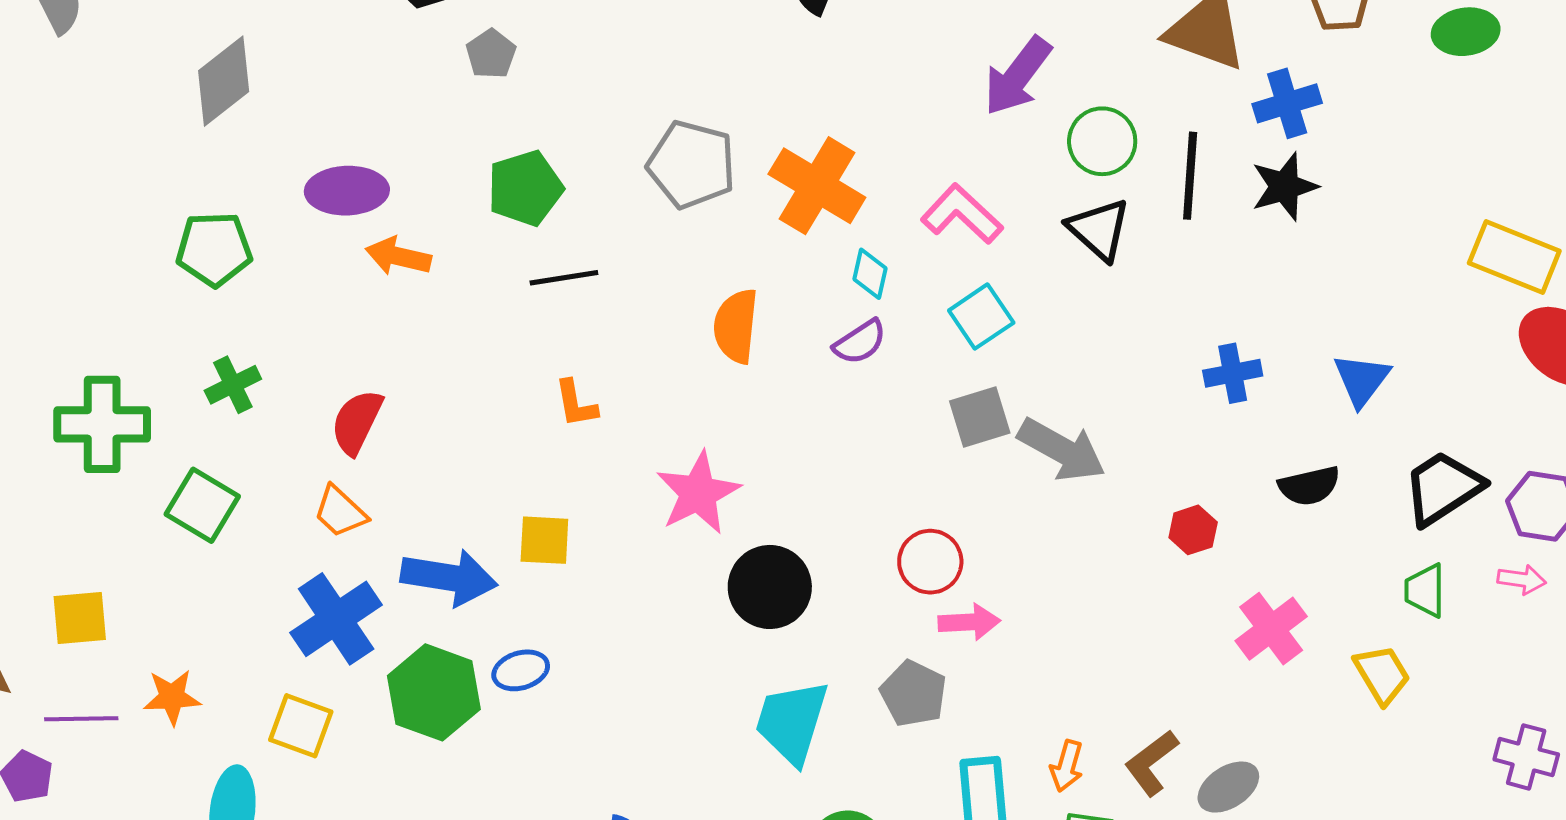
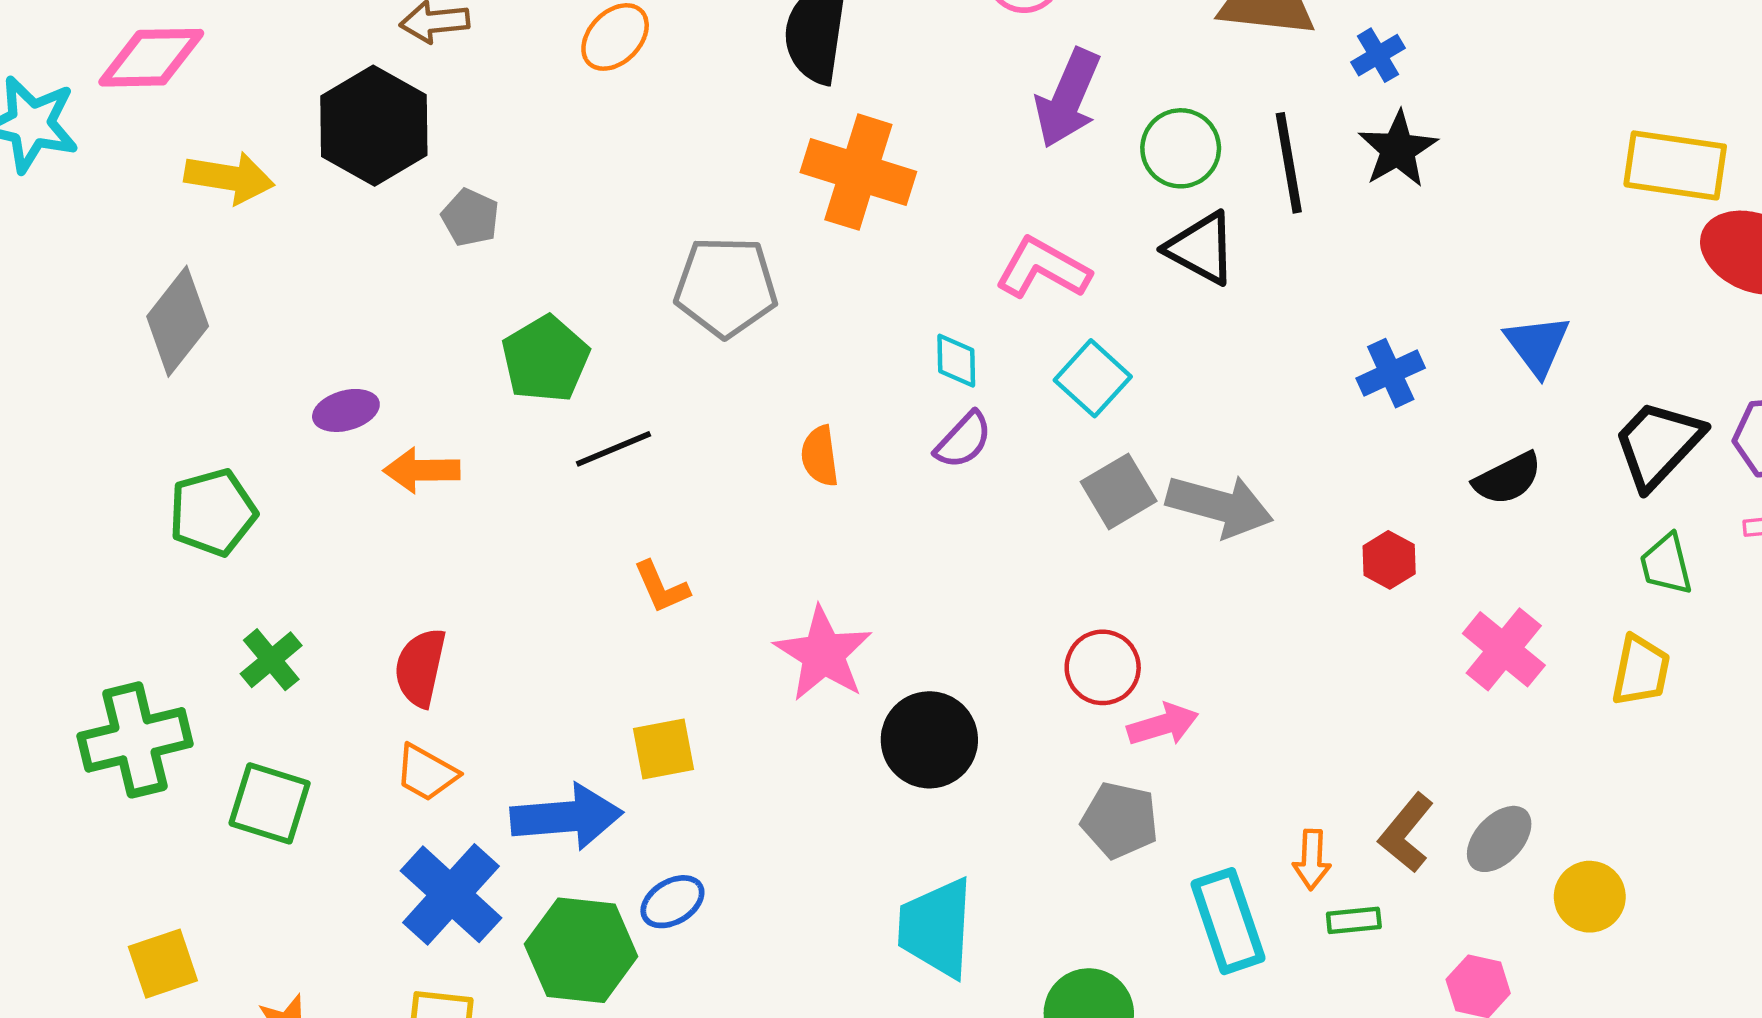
blue cross: (1287, 103) -> (1378, 55), size x0.7
orange cross: (817, 186) -> (858, 172), moved
purple ellipse: (347, 191) -> (346, 410), size x0.7
orange semicircle: (736, 326) -> (820, 456), size x0.7
yellow trapezoid: (1382, 674) -> (1641, 670), turned 56
cyan trapezoid: (792, 722) -> (936, 928), moved

